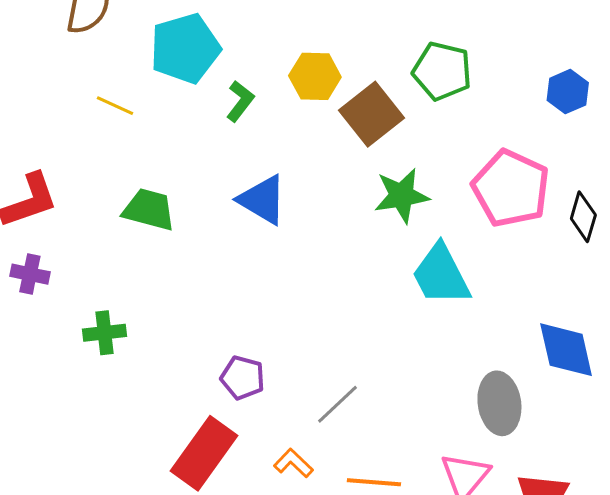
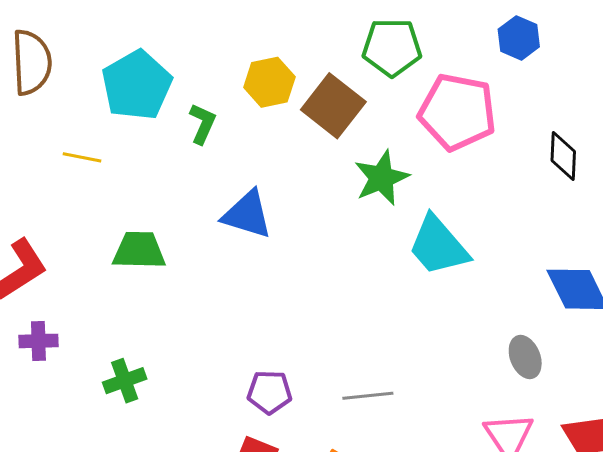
pink pentagon: (511, 188) -> (457, 112), moved
gray ellipse: (499, 403) -> (525, 357), size x0.7
gray line: (338, 404) -> (368, 396), turned 51

